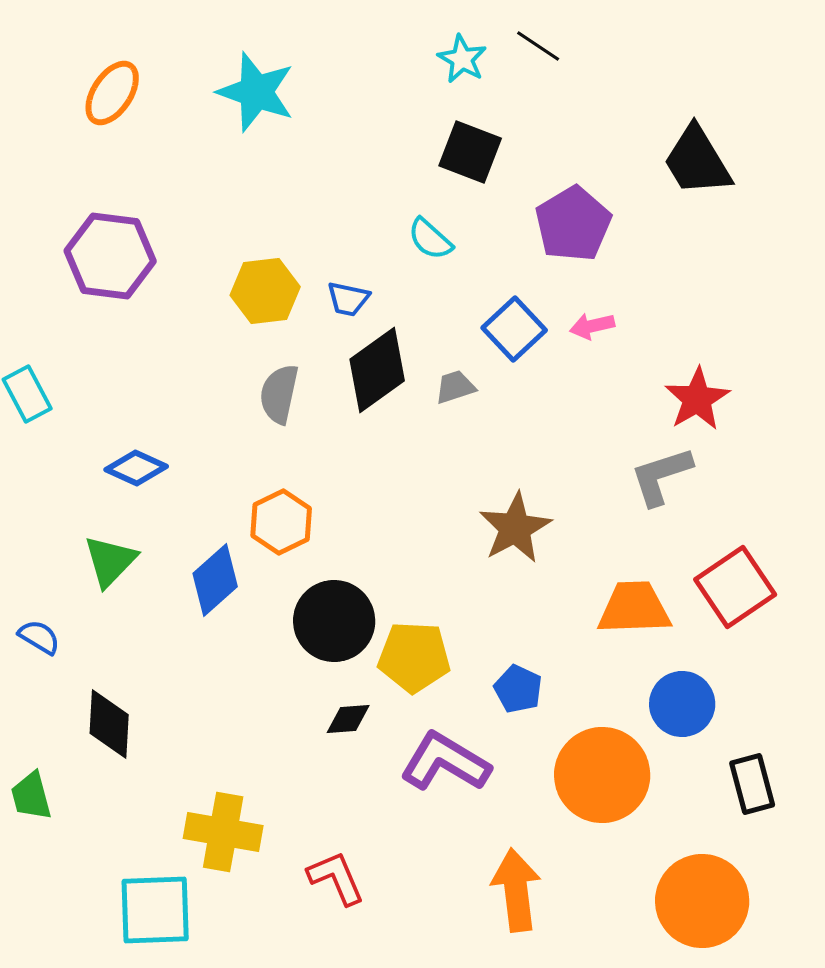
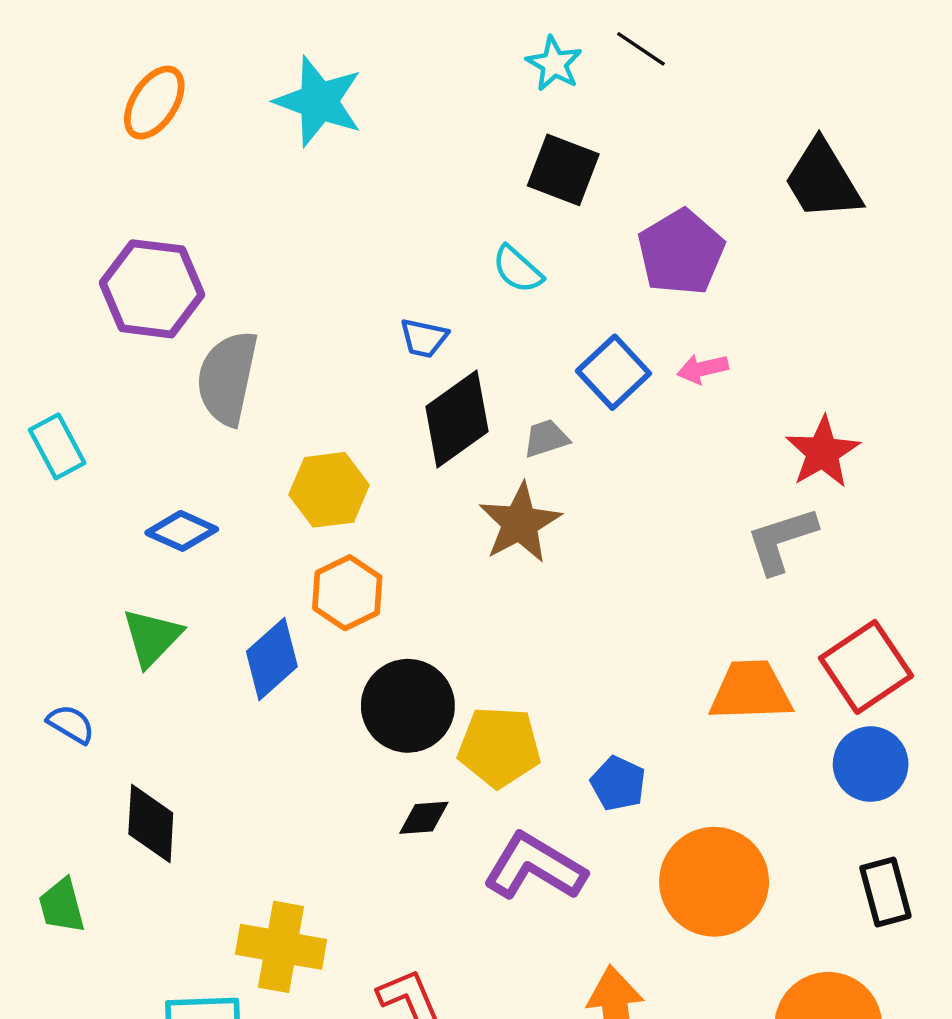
yellow hexagon: (265, 291) -> (329, 490), moved
gray semicircle: (279, 394) -> (227, 378), moved, size x1.4
brown star: (515, 528) -> (520, 523), moved
blue circle: (682, 704) -> (871, 764), moved

